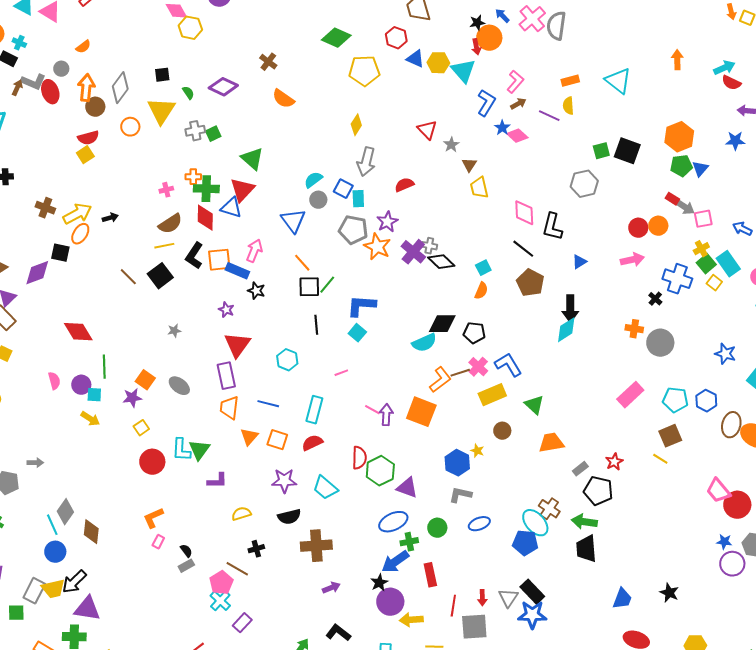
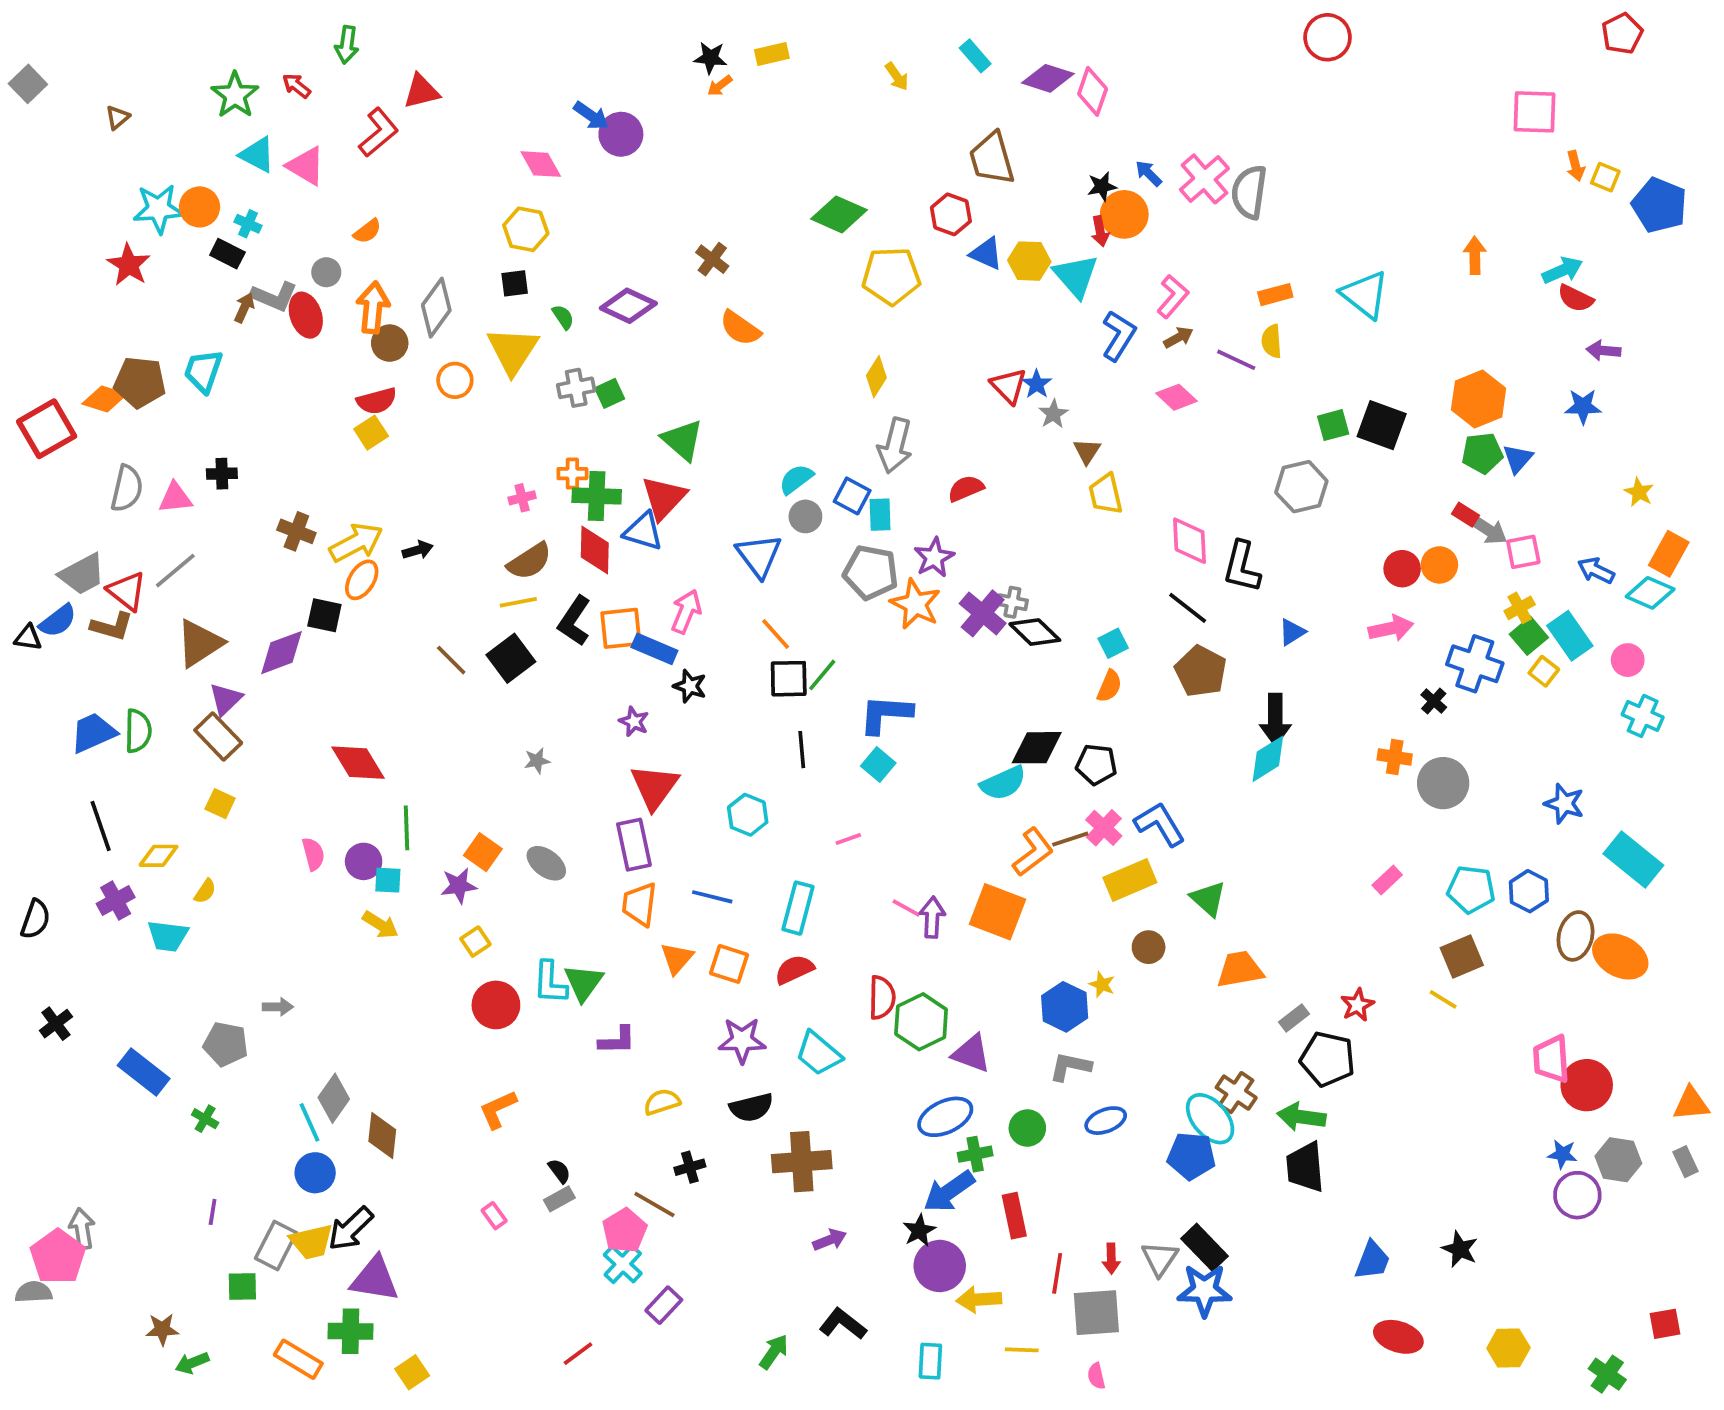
yellow hexagon: (190, 28) -> (526, 229), moved
blue star: (502, 128) -> (1037, 384), moved
pink rectangle: (630, 395) -> (1387, 880), size x0.6
pink trapezoid: (718, 491) -> (1551, 1059), turned 36
pink rectangle: (158, 542) -> (494, 1216), moved, turned -64

